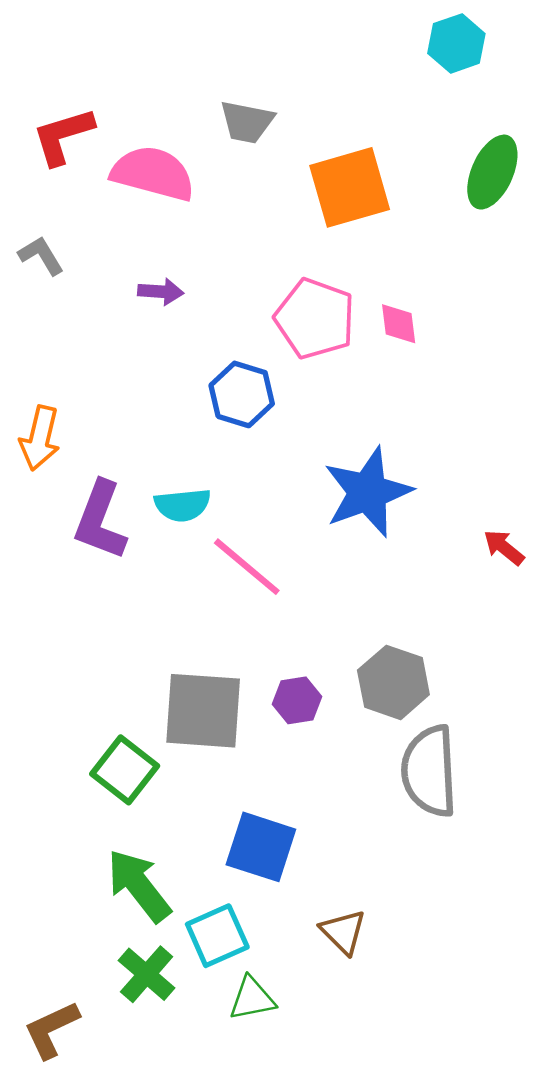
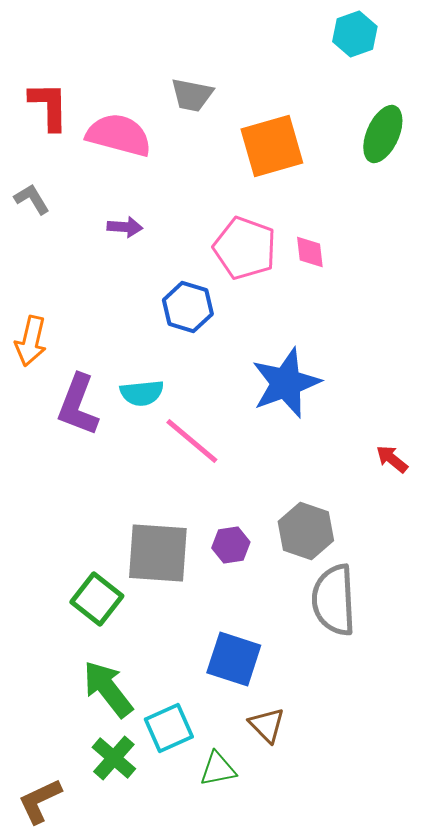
red L-shape: (63, 136) -> (49, 106), turned 106
red arrow: (504, 547) -> (392, 459), moved
blue square: (261, 847) -> (234, 659), moved
green triangle: (252, 999) -> (218, 769), moved

